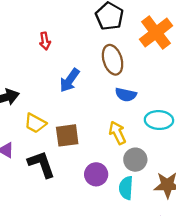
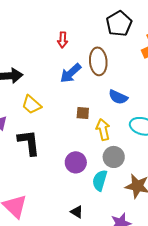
red arrow: (45, 41) -> (63, 40), moved
brown ellipse: (113, 60) -> (98, 61), moved
brown square: (67, 135) -> (83, 113), moved, size x0.6

